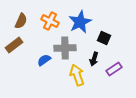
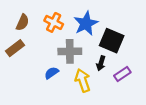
black square: (104, 38) -> (112, 41), size x1.6
blue semicircle: (44, 60) -> (52, 73), moved

